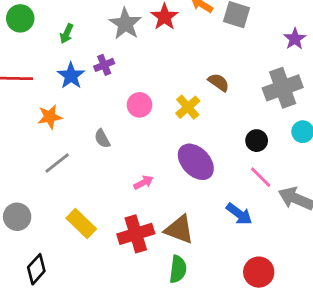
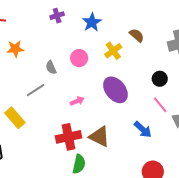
blue star: (71, 76) -> (92, 22), moved
pink circle: (139, 105) -> (79, 58), moved
gray line: (57, 163) -> (35, 90), moved
yellow rectangle: (81, 224) -> (15, 118), moved
green semicircle: (178, 269) -> (79, 164), moved

